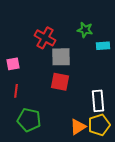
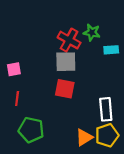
red cross: (45, 38) -> (69, 40), moved

